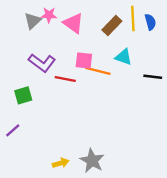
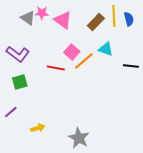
gray triangle: (33, 21) -> (28, 18), turned -42
pink square: (84, 60) -> (72, 52), turned 35
purple L-shape: (42, 63) -> (18, 54), moved
orange line: (98, 71) -> (84, 61), turned -55
yellow arrow: (61, 163) -> (38, 128), moved

